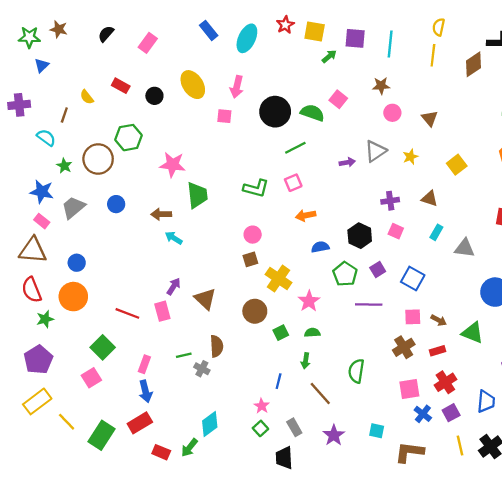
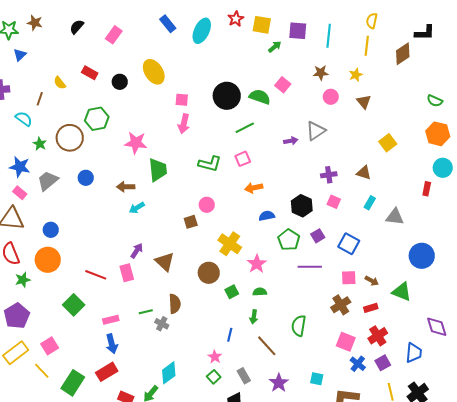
pink arrow: (237, 87) -> (184, 124), moved
yellow star: (410, 157) -> (356, 75), moved
cyan arrow: (174, 238) -> (137, 208), turned -63
brown square: (250, 259) -> (191, 222), moved
pink rectangle: (144, 364) -> (111, 320), turned 56
pink square: (91, 378) -> (50, 346), moved
pink square: (409, 389) -> (346, 342), turned 30

